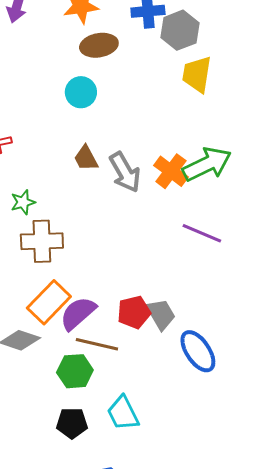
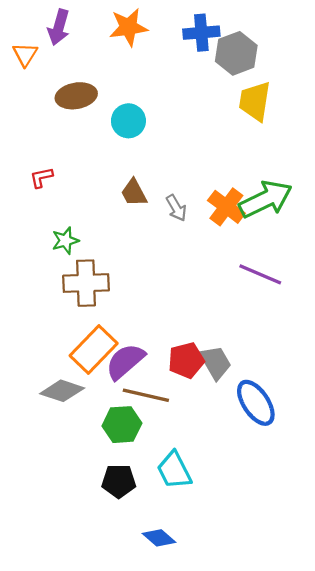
brown ellipse: (99, 45) -> (76, 96), moved
gray arrow: (125, 172) -> (176, 208), size x0.6

